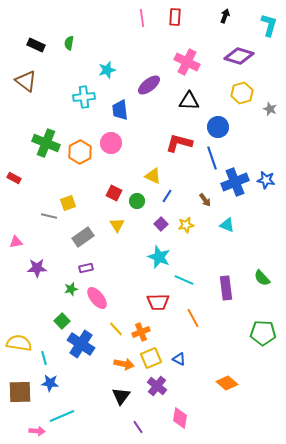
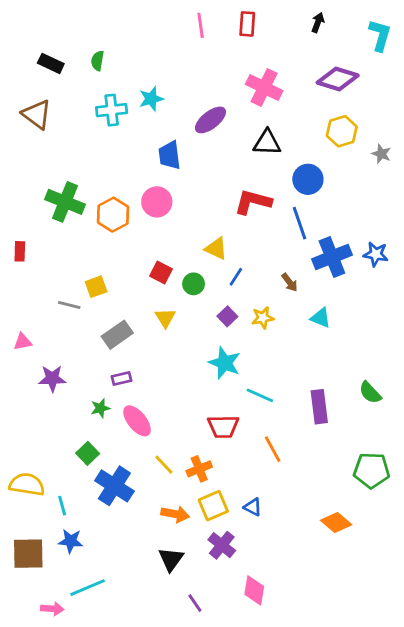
cyan cross: (84, 97) -> (112, 110), moved
red rectangle: (14, 178) -> (20, 251), turned 64
orange diamond: (227, 383) -> (336, 523), moved

